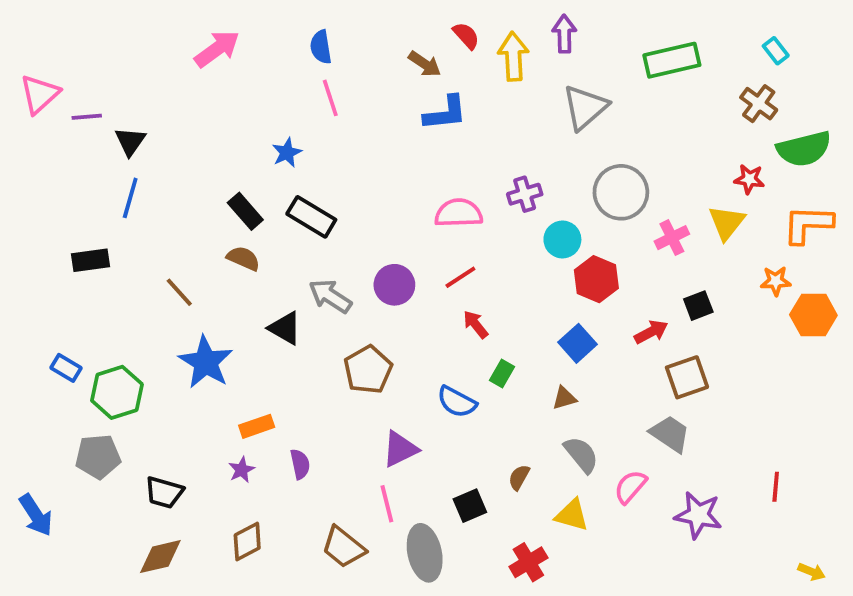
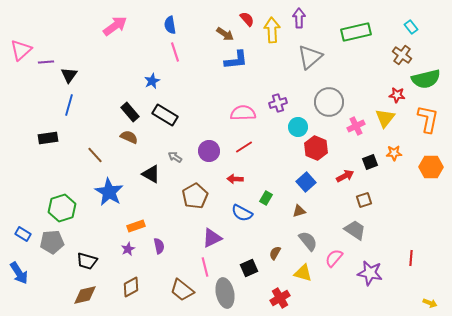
orange L-shape: (808, 224) -> (428, 119), turned 100
orange star: (776, 281) -> (394, 153), moved
gray arrow: (330, 296) -> (175, 157), size x0.6
red arrow: (476, 324) -> (235, 179), moved, turned -49
blue rectangle: (66, 368) -> (23, 234), moved
brown square: (687, 377) -> (364, 200), size x0.7

